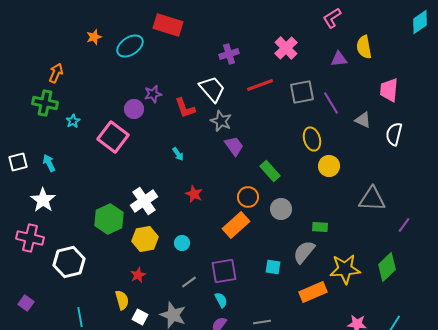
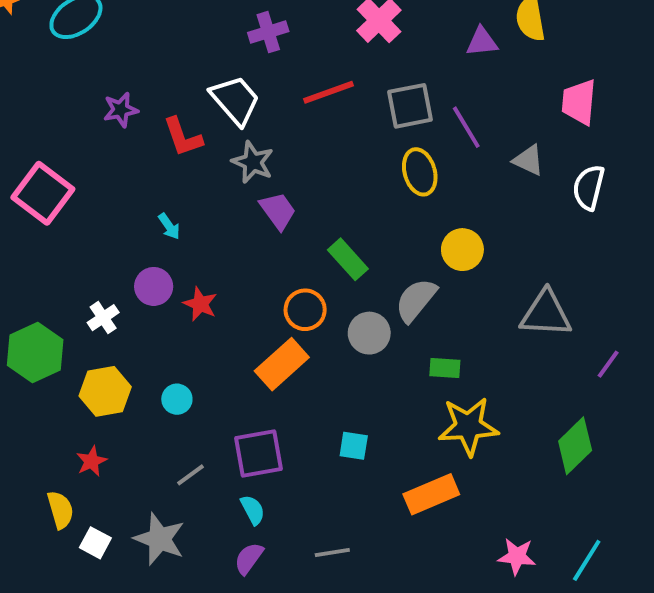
purple circle: (134, 109) -> (154, 286), moved
yellow ellipse: (312, 139) -> (420, 172), moved
white cross: (144, 201) -> (103, 318), size x0.6
gray semicircle: (304, 252) -> (416, 300), moved
yellow star: (345, 269) -> (468, 426), moved

